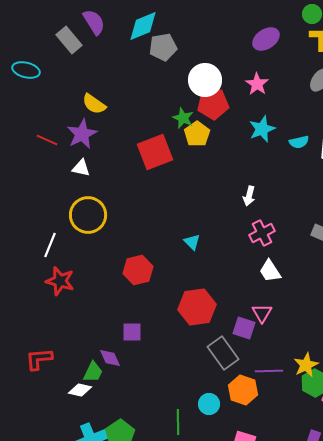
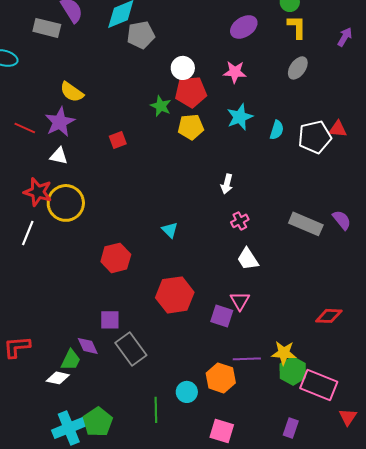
gray rectangle: (69, 40) -> (47, 28), turned -36
white circle: (205, 80) -> (183, 68), size x0.7
pink star: (257, 84) -> (235, 72), turned -30
yellow pentagon: (197, 134) -> (191, 127), moved, turned 30
cyan semicircle: (299, 142) -> (277, 130), turned -60
red square: (155, 152) -> (118, 140), moved, size x0.5
pink cross: (262, 233) -> (240, 221), size x0.7
red star: (60, 281) -> (38, 192), moved
gray rectangle: (223, 353) -> (131, 349), moved
yellow star: (306, 365) -> (284, 353), turned 30

